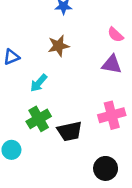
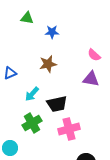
pink cross: (112, 115) -> (69, 129), moved
black trapezoid: (70, 131) -> (57, 104), moved

